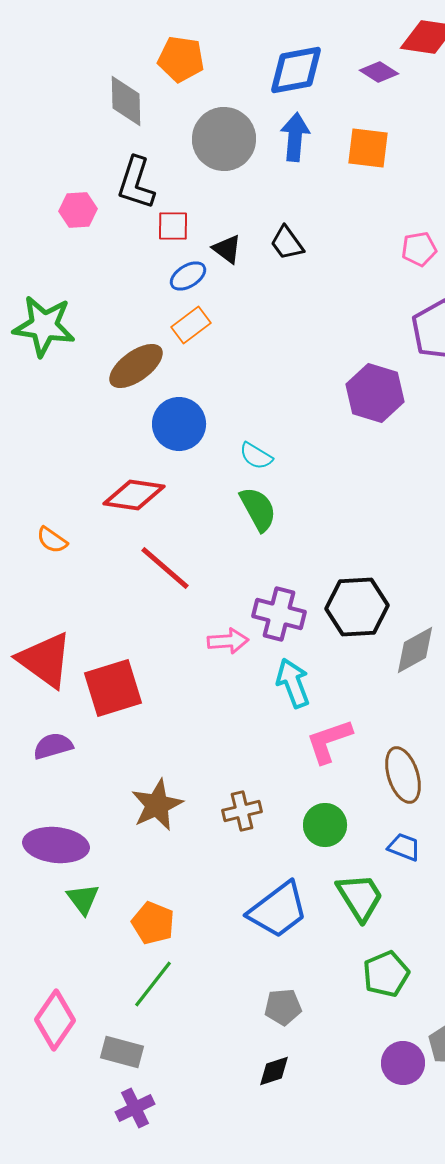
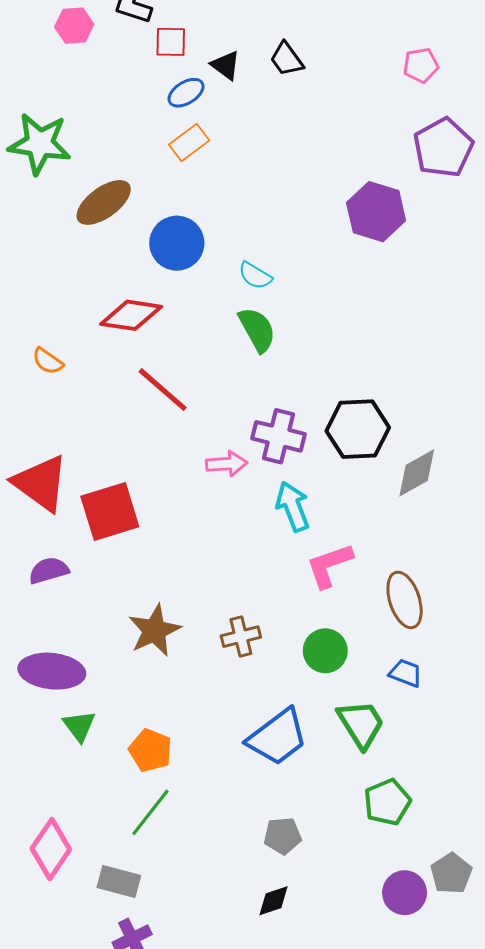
brown ellipse: (136, 366) -> (104, 202), moved

